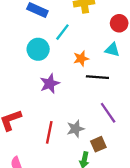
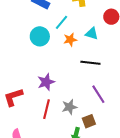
cyan triangle: (112, 50) -> (92, 34), moved
orange star: (81, 59) -> (70, 40), moved
purple star: (50, 84) -> (46, 82), moved

